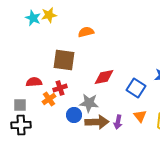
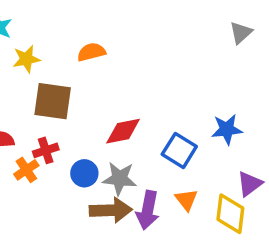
yellow star: (49, 15) -> (26, 59), moved
gray star: (89, 103) -> (120, 179), moved
blue circle: (74, 115) -> (84, 173), moved
purple arrow: (118, 122) -> (148, 210), size x1.5

